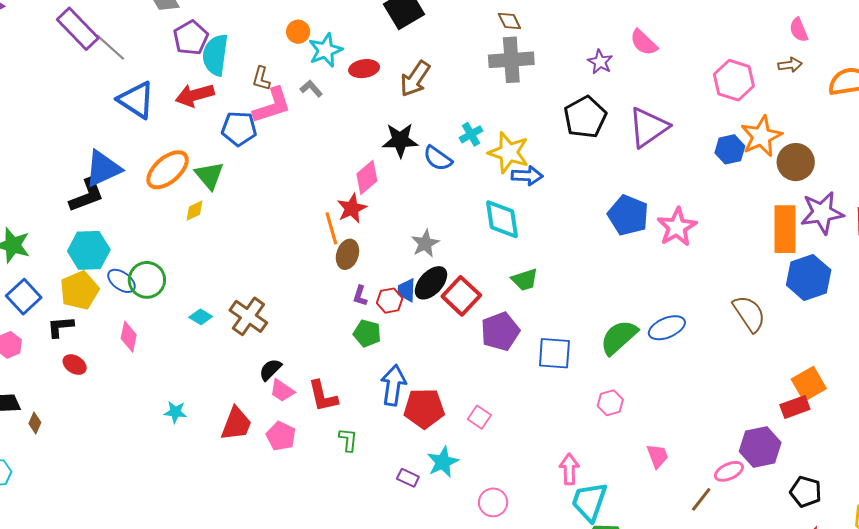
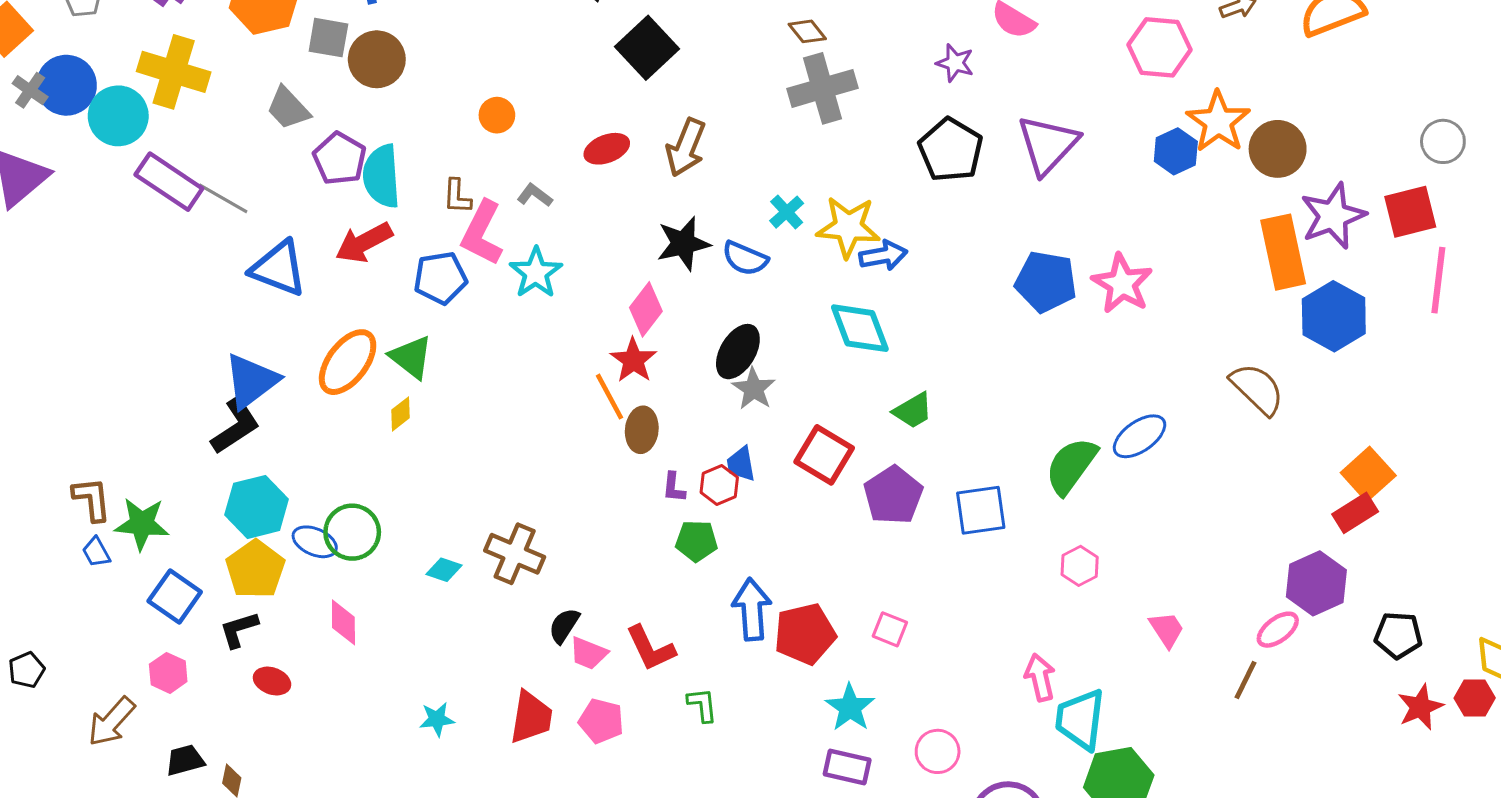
cyan star: (325, 50) -> (536, 273), moved
pink L-shape: (272, 105) -> (482, 233), turned 147
black ellipse: (431, 283) -> (738, 352), moved
purple rectangle: (408, 478) -> (847, 767), moved, size x1.4

